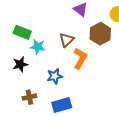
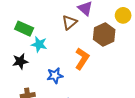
brown triangle: (67, 40) -> (69, 22), moved

